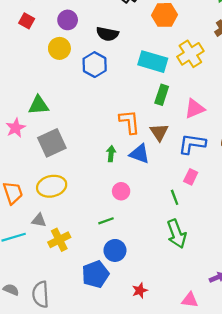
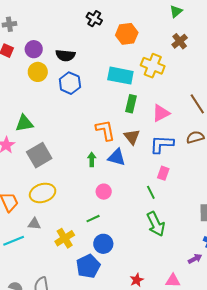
purple circle: (68, 20) -> (34, 49), moved
black semicircle: (107, 34) -> (65, 55), moved
yellow cross: (190, 54) -> (153, 66), turned -30
yellow cross: (59, 240) -> (65, 238), moved
red star: (140, 291) -> (137, 280), moved

